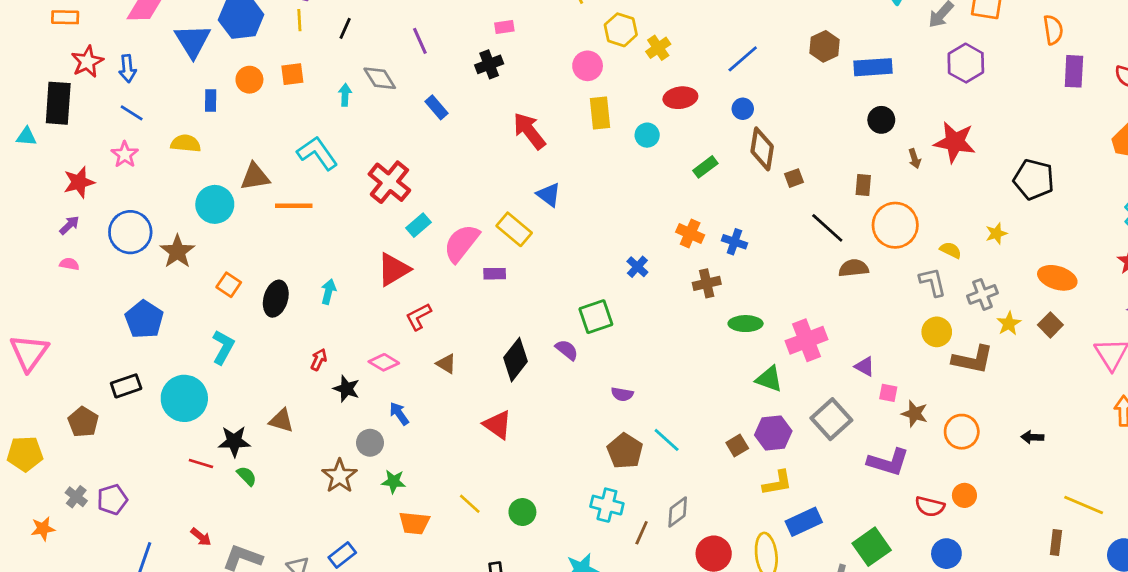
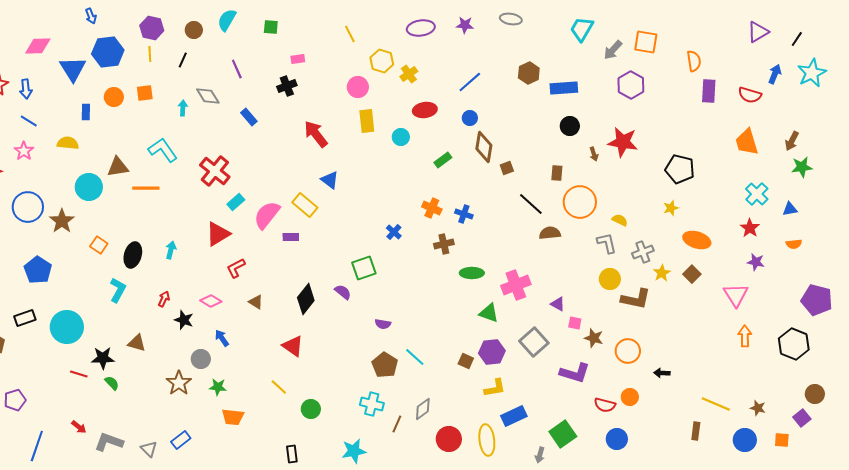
yellow star: (996, 233) -> (671, 208), moved
cyan L-shape: (223, 347) -> (118, 290), moved
black arrow: (1032, 437) -> (662, 373), moved
brown square: (737, 445) -> (466, 361), turned -35
yellow line: (470, 504) -> (279, 387), moved

